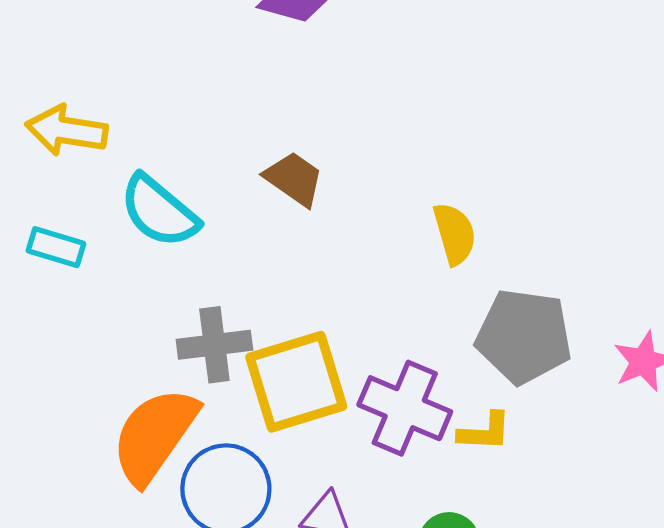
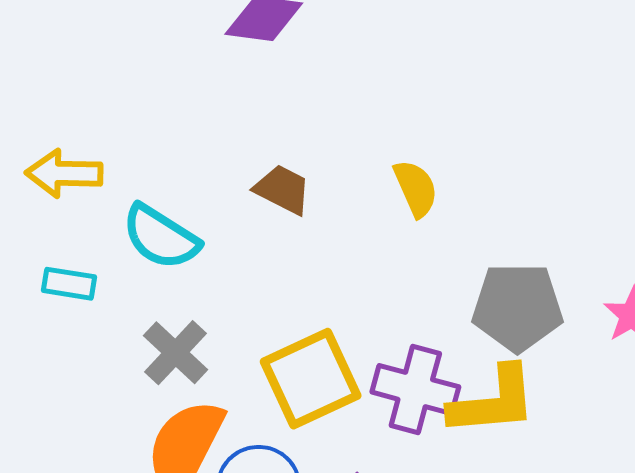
yellow semicircle: (455, 234) -> (416, 188), moved
gray cross: (214, 345) -> (176, 353), moved, turned -32
yellow L-shape: (485, 432) -> (493, 401), size x1.8

